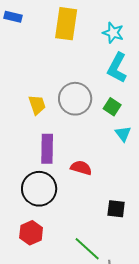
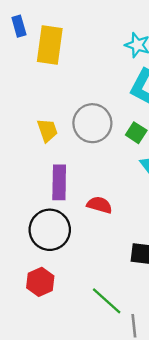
blue rectangle: (13, 17) -> (19, 26), turned 60
yellow rectangle: (66, 24) -> (50, 45), moved

